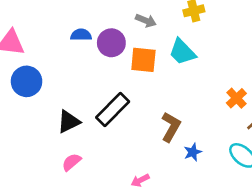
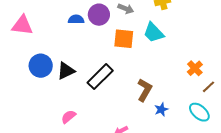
purple circle: (111, 43) -> (99, 15), moved
blue circle: (27, 81) -> (41, 66), moved
black triangle: (69, 122) -> (66, 71), moved

